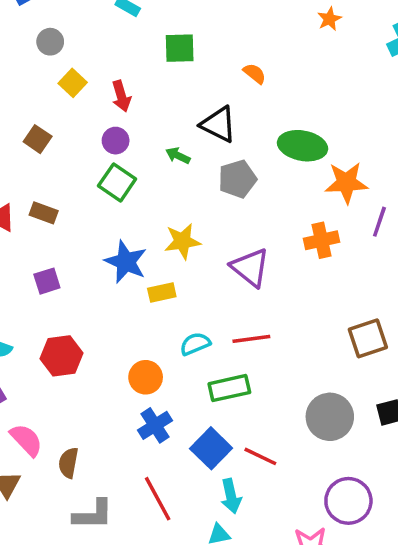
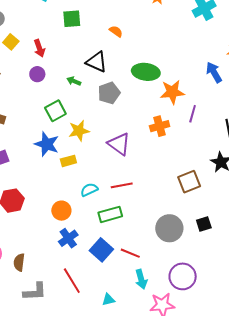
green square: (117, 182) -> (55, 111), moved, turned 30
cyan arrow: (231, 496) -> (141, 279), moved

